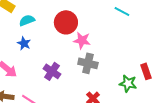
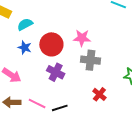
red circle: (66, 22) -> (51, 44), moved

